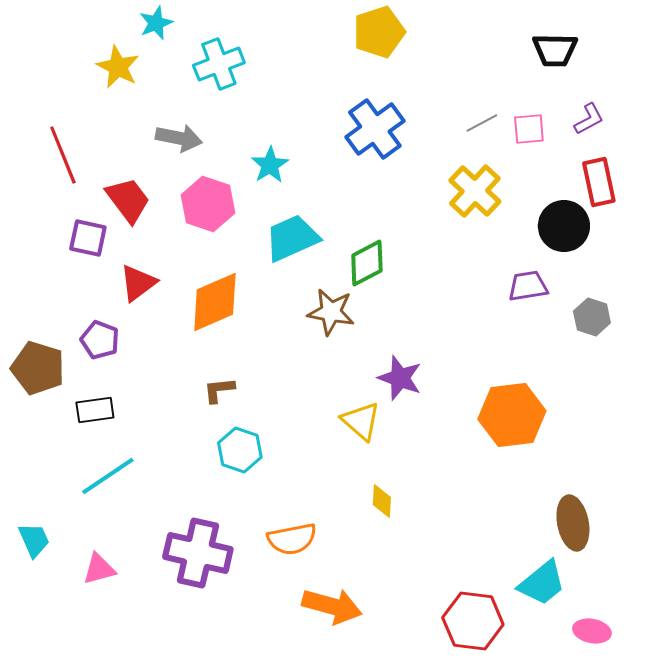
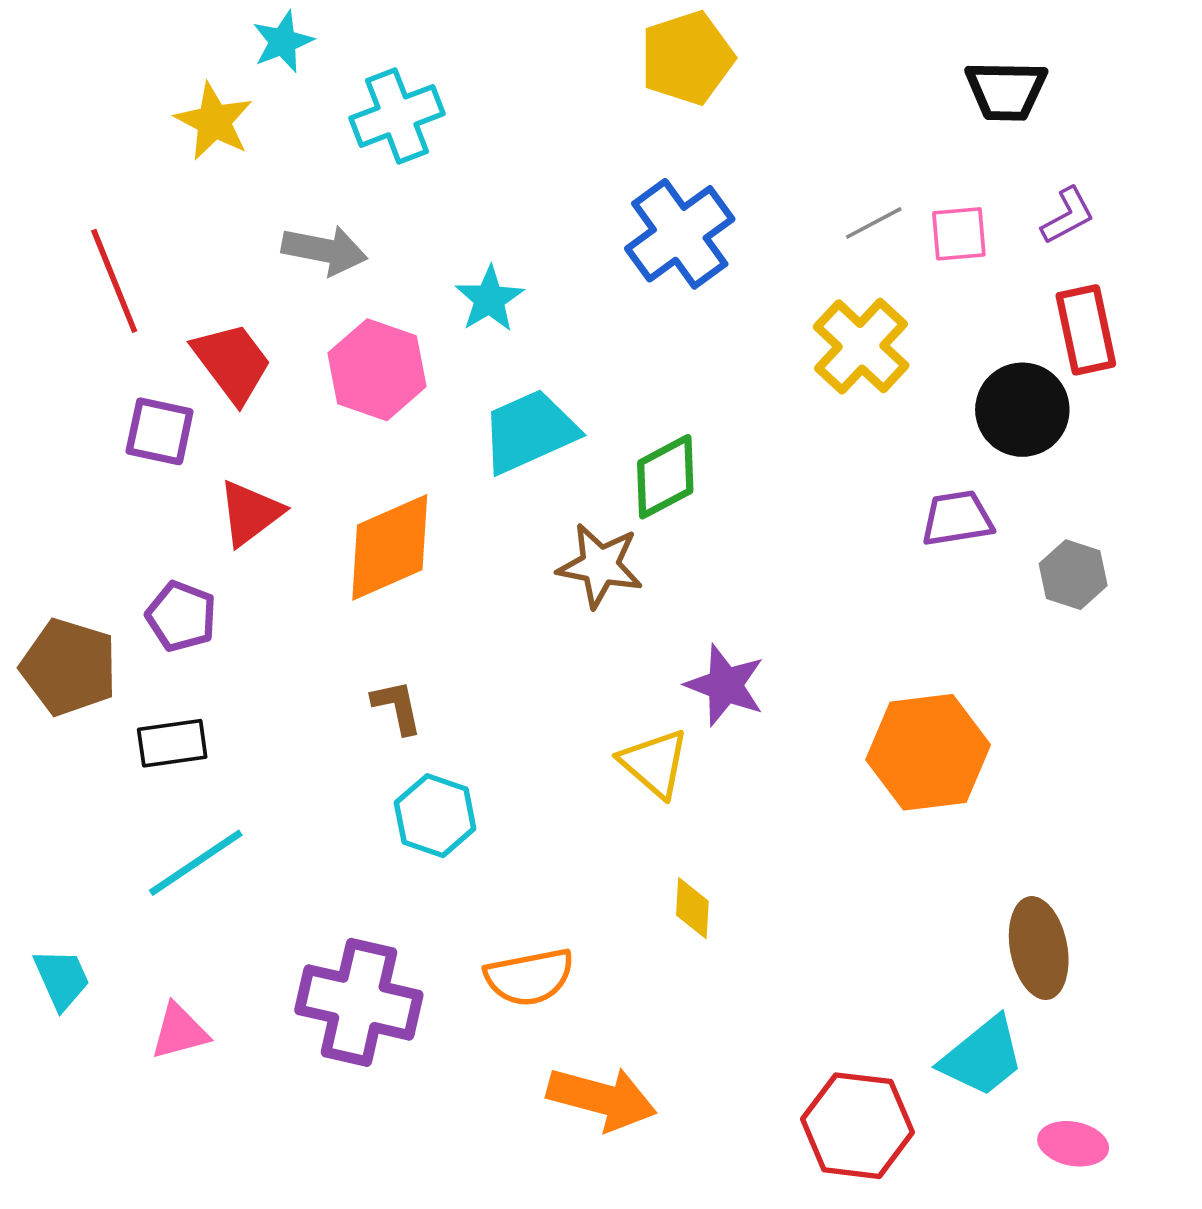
brown L-shape: (219, 390) -> (397, 707), turned 84

